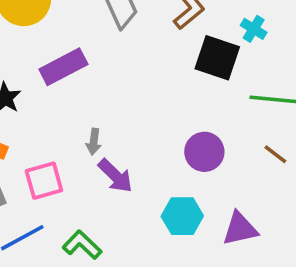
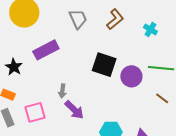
black square: (217, 58) -> (104, 65), moved
purple circle: (204, 152) -> (131, 76), moved

